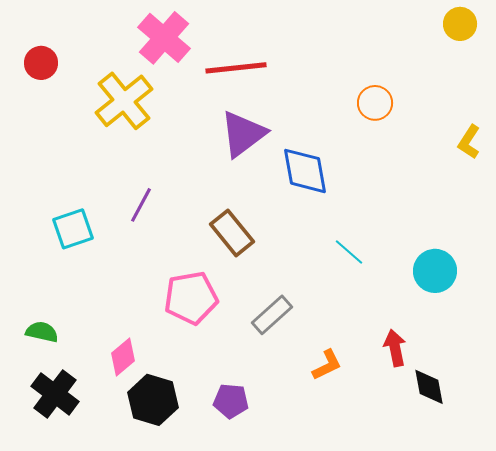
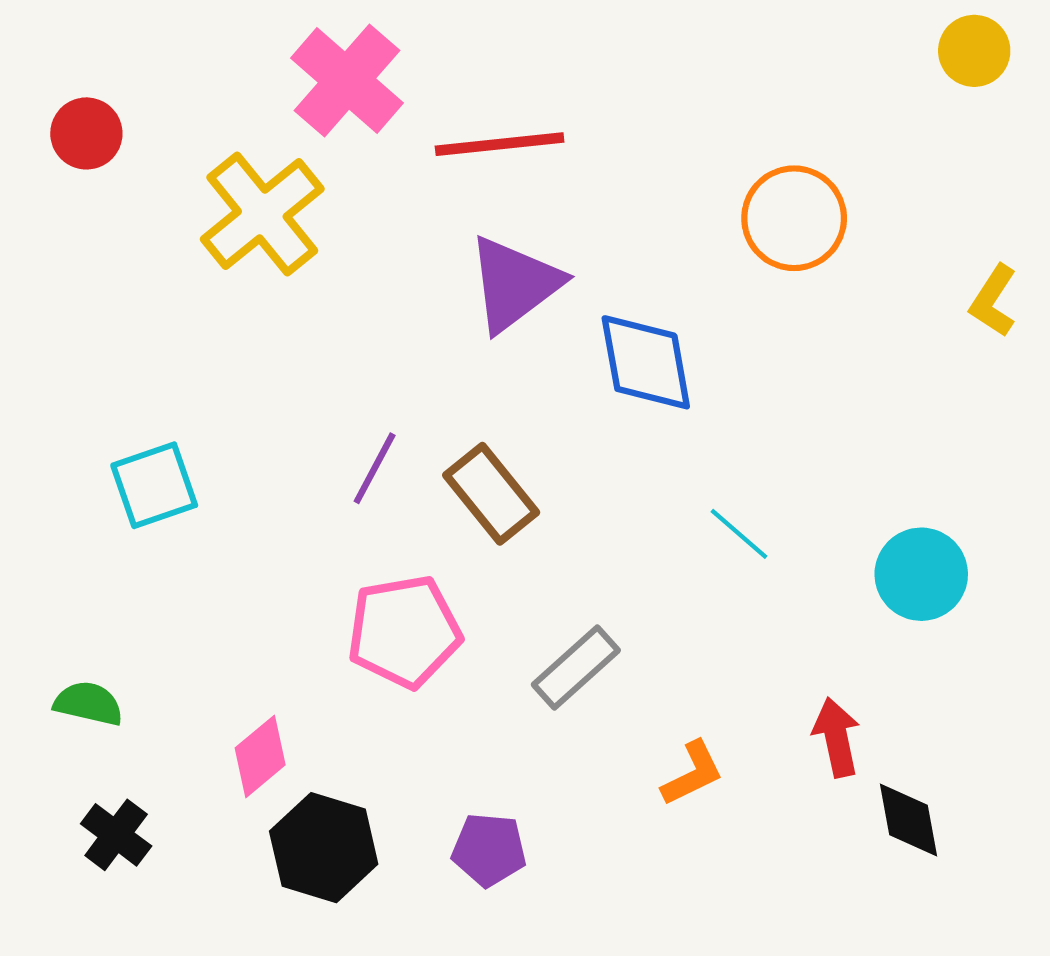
orange circle: (375, 103) -> (794, 218), size x1.4
purple line: (141, 205) -> (375, 468), moved
black cross: (55, 394) -> (116, 835), size x0.7

